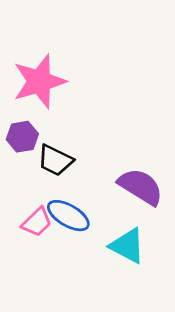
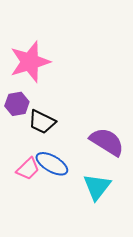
cyan triangle: (127, 246) -> (97, 187), turned 40

